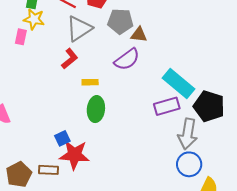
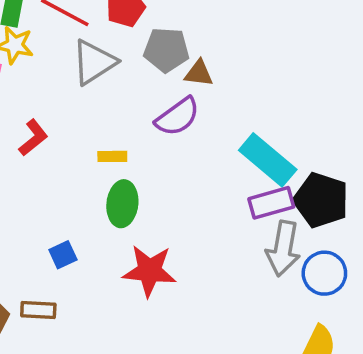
red L-shape: (70, 59) -> (33, 138), moved
purple rectangle: (167, 106) -> (271, 203), moved
red star: (74, 155) -> (149, 271), moved
blue circle: (189, 164) -> (324, 273), moved

